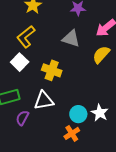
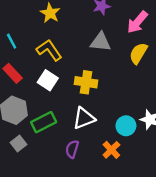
yellow L-shape: (26, 37) -> (49, 50), turned 105
purple semicircle: (22, 118) -> (72, 149), moved
orange cross: (72, 133) -> (111, 150), moved

